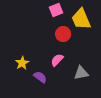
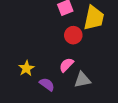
yellow trapezoid: (81, 19) -> (94, 18), turned -145
gray triangle: (81, 73) -> (82, 80), moved

